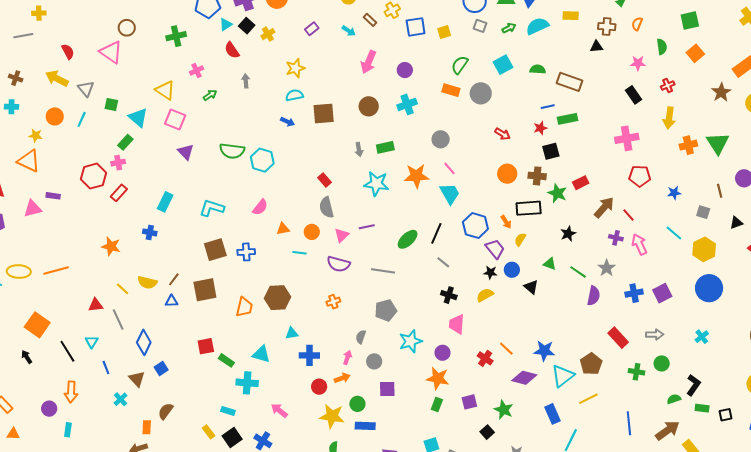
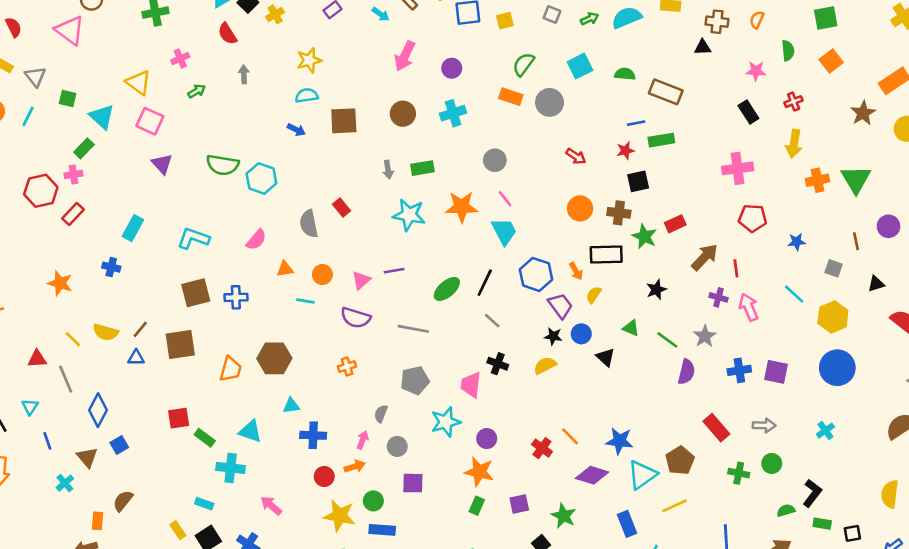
gray semicircle: (327, 207) -> (309, 224), moved
red line: (628, 215) -> (736, 268), turned 32
purple square: (662, 293) -> (776, 372), turned 36
pink trapezoid: (457, 324) -> (471, 385), moved

